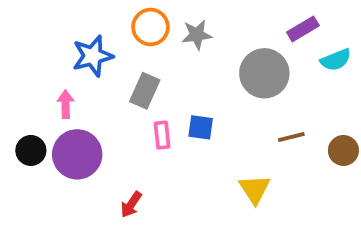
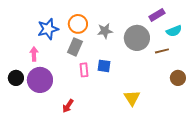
orange circle: (150, 27) -> (78, 24), moved
gray star: (197, 35) -> (105, 31), moved
brown line: (291, 137) -> (162, 51), moved

